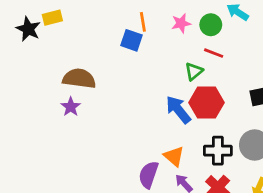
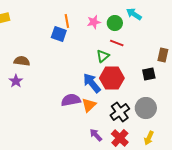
brown semicircle: (79, 79) -> (22, 61), size x0.7
black cross: (218, 151) -> (120, 112), turned -36
orange triangle: (174, 156) -> (89, 105), moved, turned 35
purple semicircle: (149, 175) -> (71, 100), moved, turned 60

